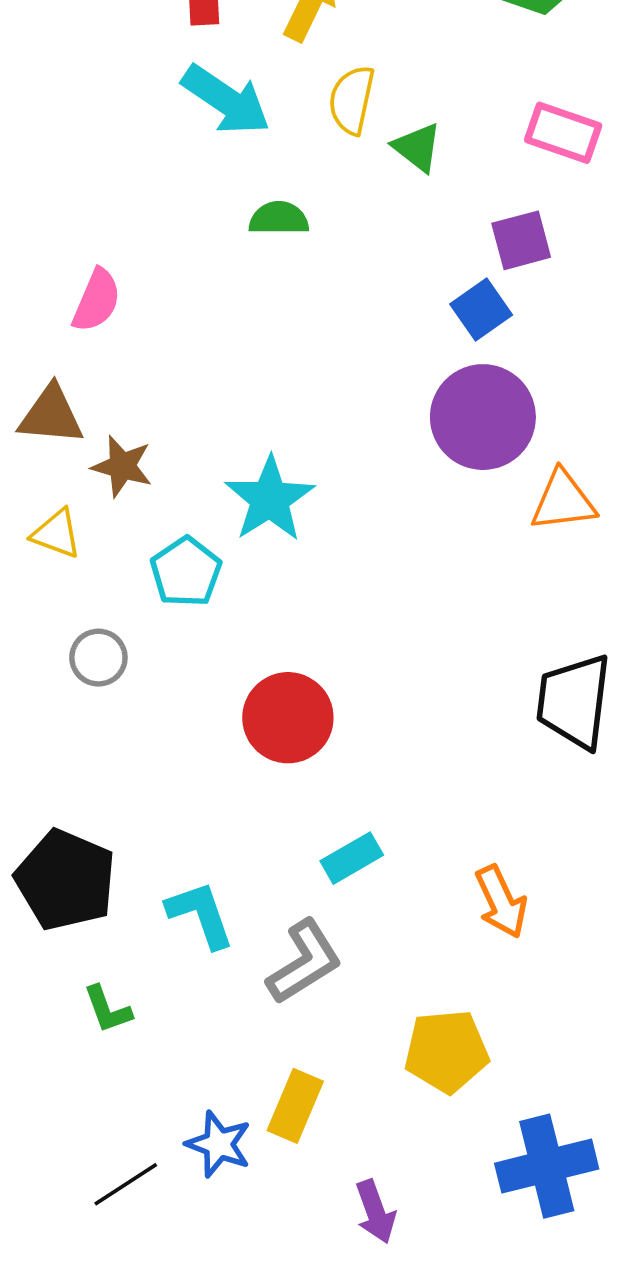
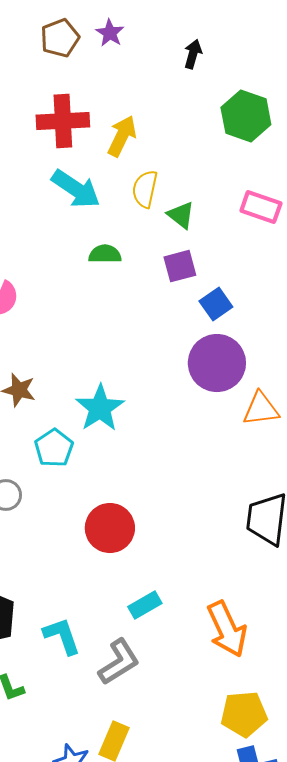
purple square: (521, 240) -> (180, 266), moved
orange arrow: (501, 902) -> (227, 629), size x1.4
yellow pentagon: (446, 1051) -> (244, 714), moved

